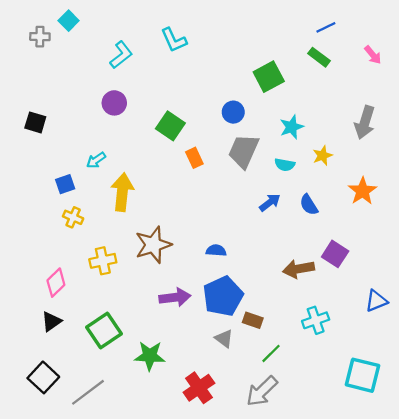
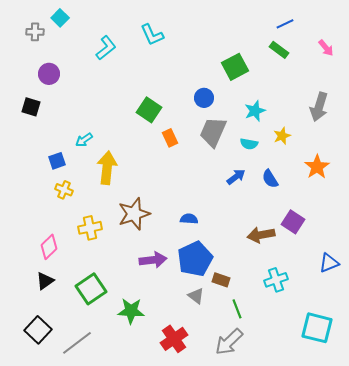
purple circle: (114, 103) -> (49, 74), moved
green line: (271, 353) -> (237, 309), turned -66

